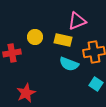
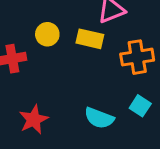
cyan semicircle: (69, 64) -> (99, 118), moved

